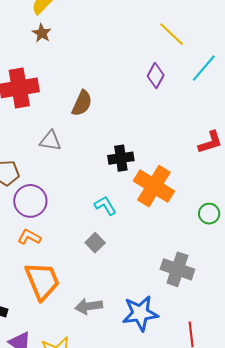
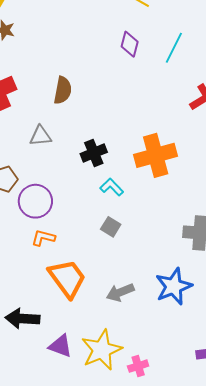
cyan line: (204, 68) -> (174, 48), moved
black cross: (121, 158) -> (94, 153), moved
orange cross: (154, 186) -> (156, 155), turned -33

